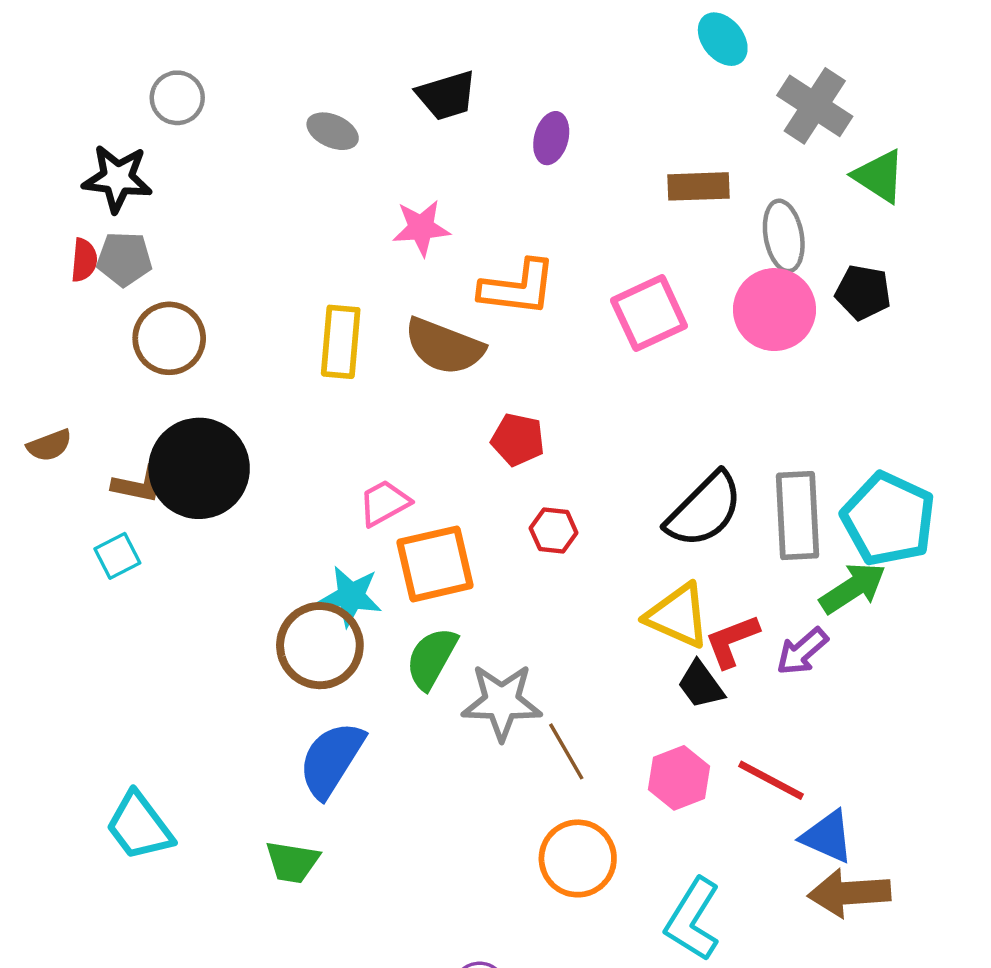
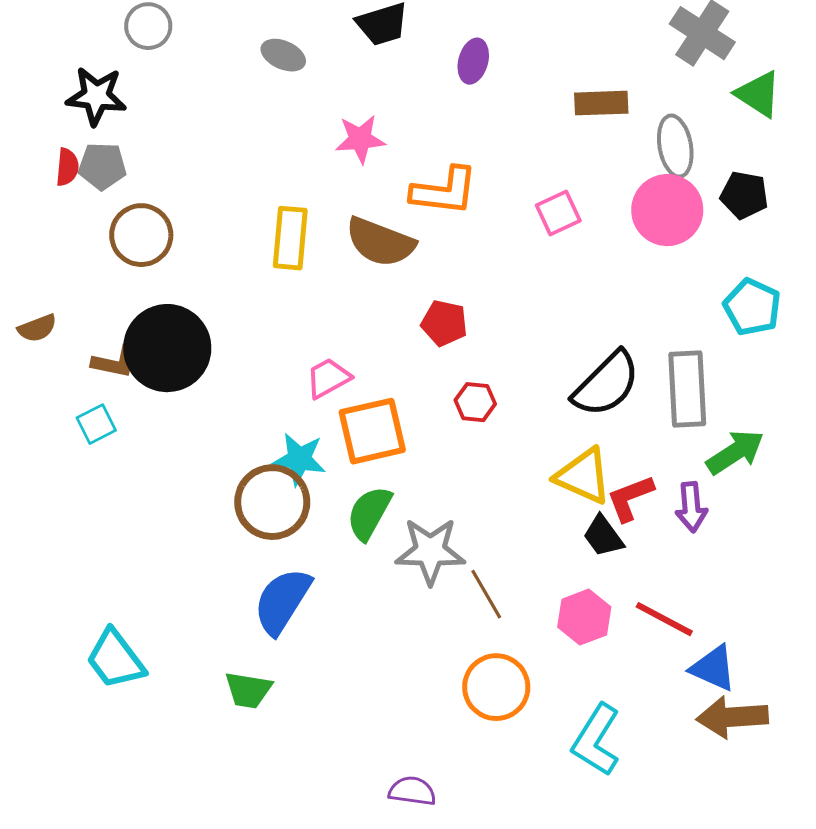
pink square: (649, 313) -> (558, 213), size x0.7
cyan pentagon: (888, 519) -> (752, 307), moved, size x0.7
purple arrow: (802, 651) -> (691, 507), turned -54

